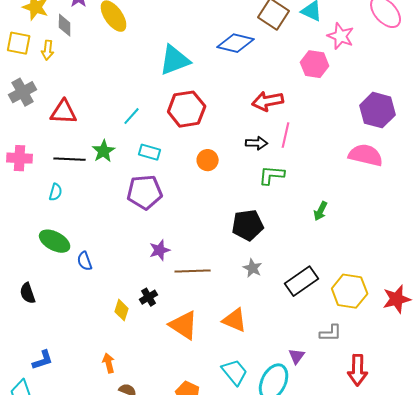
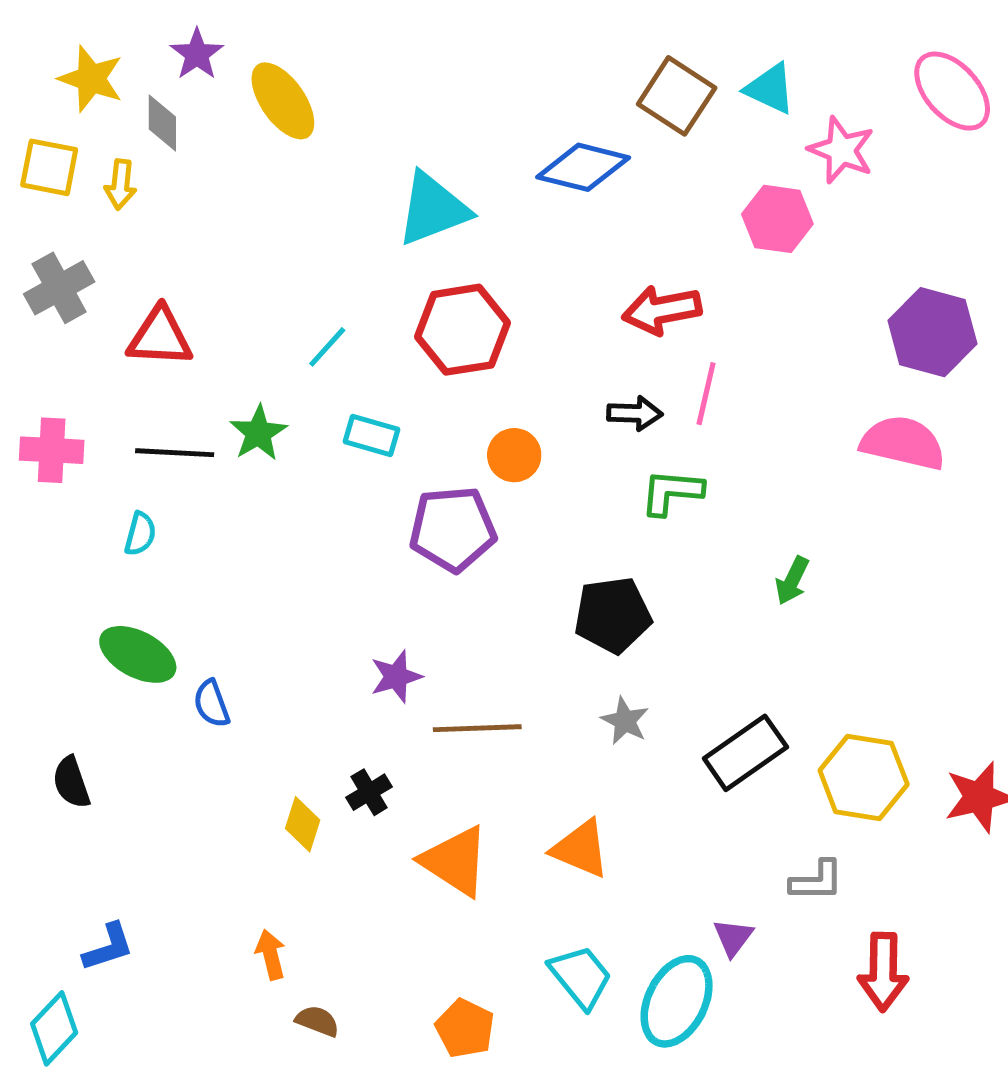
purple pentagon: (145, 192) -> (453, 529), moved

